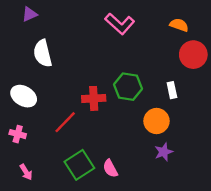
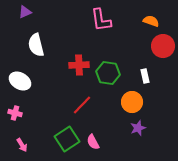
pink L-shape: (120, 24) -> (101, 20), turned 40
red cross: (94, 98) -> (79, 65), moved
red line: (65, 122) -> (82, 105), moved

